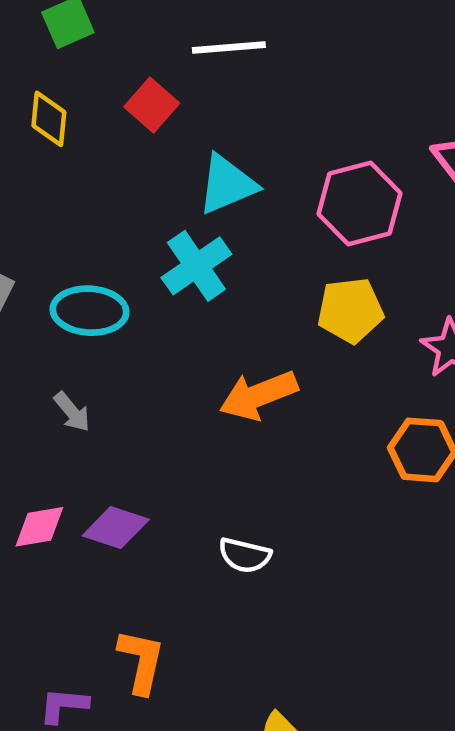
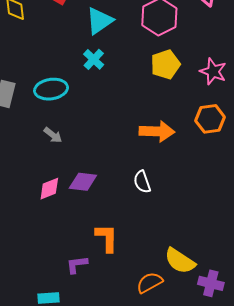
cyan cross: (196, 266) -> (94, 59), size x0.7
orange arrow: (259, 395) -> (157, 131), moved, turned -144
white semicircle: (245, 555) -> (142, 182), turned 70

